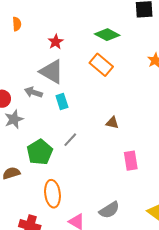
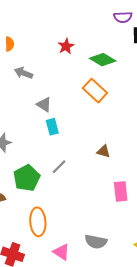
red star: (56, 42) -> (66, 46), moved
gray triangle: (52, 72) -> (44, 104), moved, size x0.6
gray arrow: (33, 92) -> (24, 73), moved
gray semicircle: (109, 210) -> (96, 242), turned 40

